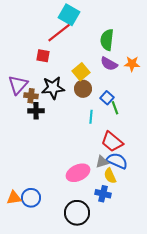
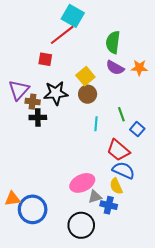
blue square: (107, 98) -> (137, 129), moved
gray triangle: (102, 162) -> (95, 197), moved
orange triangle: (14, 198) -> (12, 199), moved
blue circle: (31, 198) -> (33, 209), size x1.4

